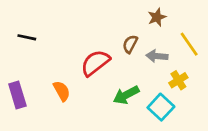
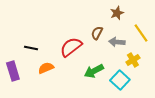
black line: (27, 37) -> (31, 48), moved
orange semicircle: (62, 91) -> (46, 68), turned -84

